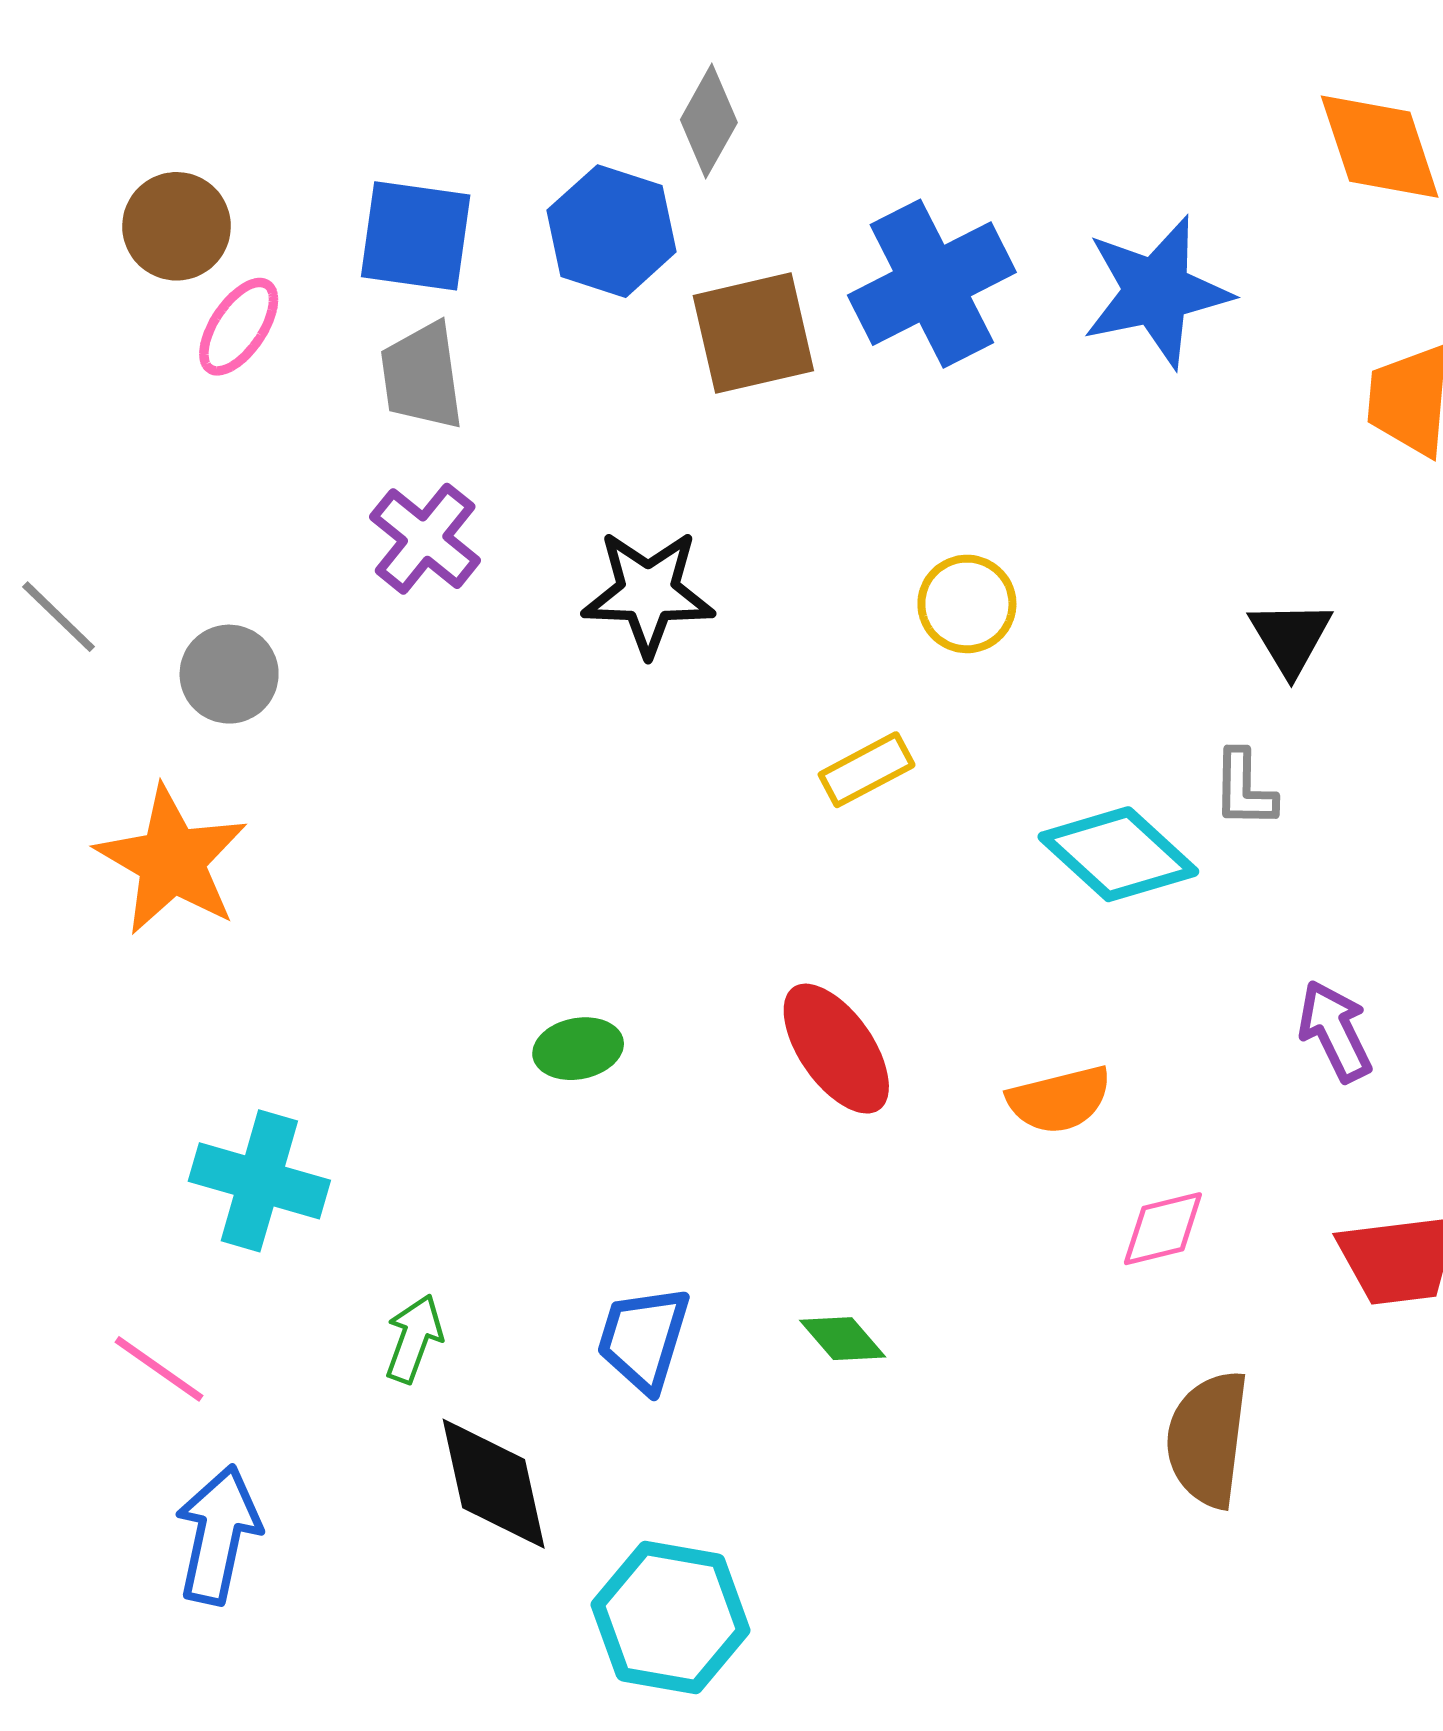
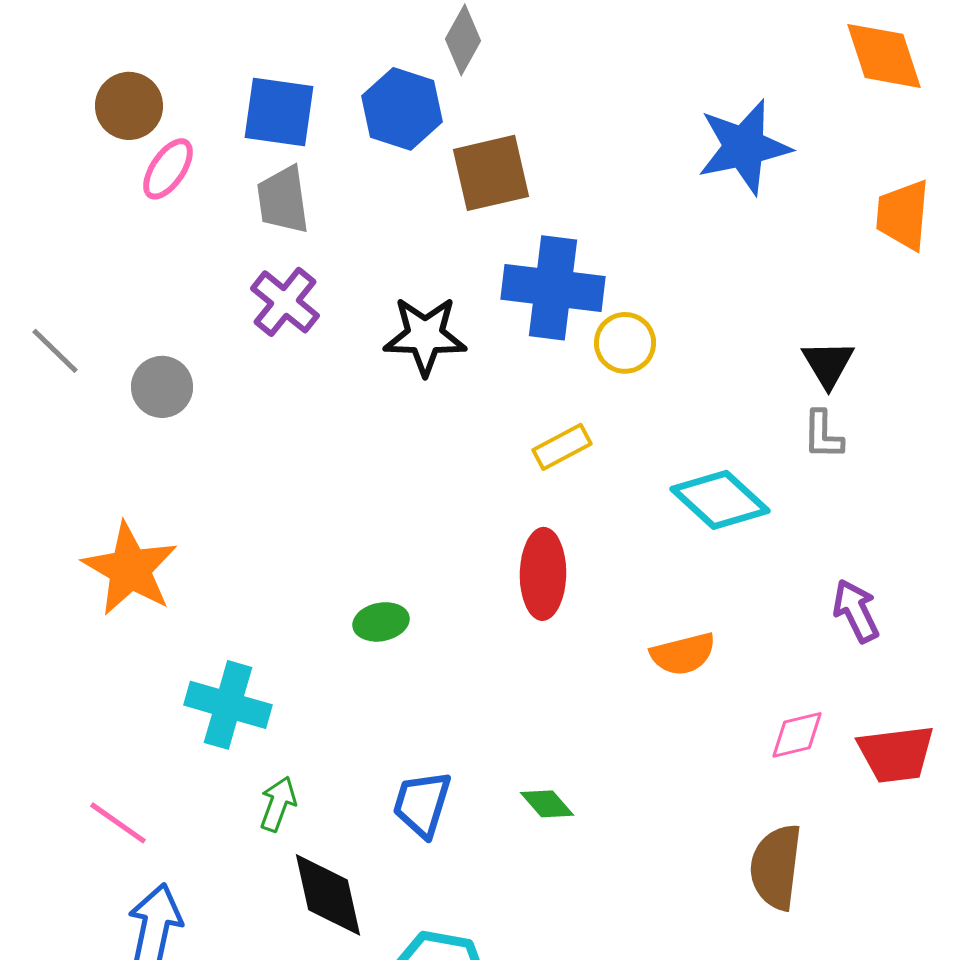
blue cross: (932, 284) -> (553, 288), moved, turned 34
gray L-shape: (1244, 789) -> (823, 435), moved
orange star: (172, 861) -> (130, 569), moved
red ellipse: (836, 1049) -> (543, 574), moved, turned 36
cyan cross: (259, 1181) -> (228, 705), moved
pink diamond: (1163, 1229) -> (797, 735), moved

